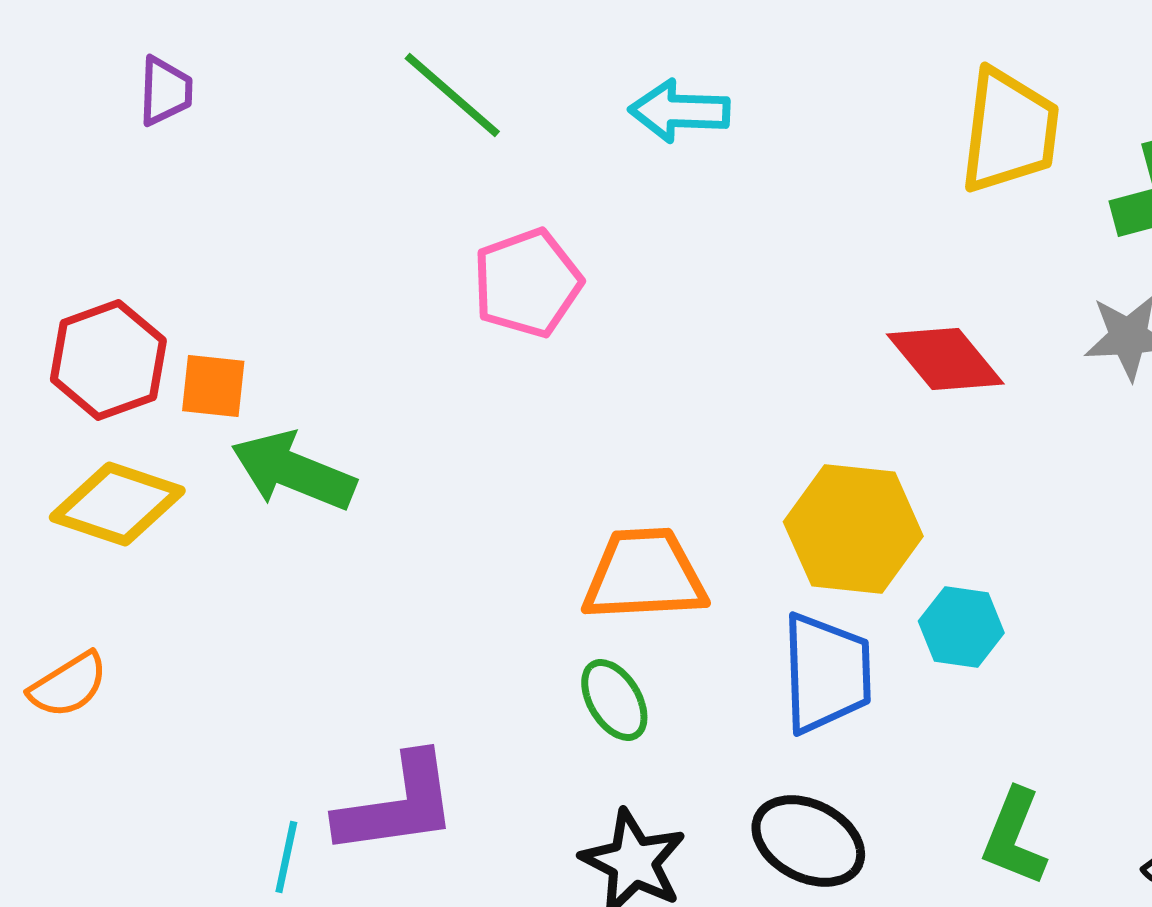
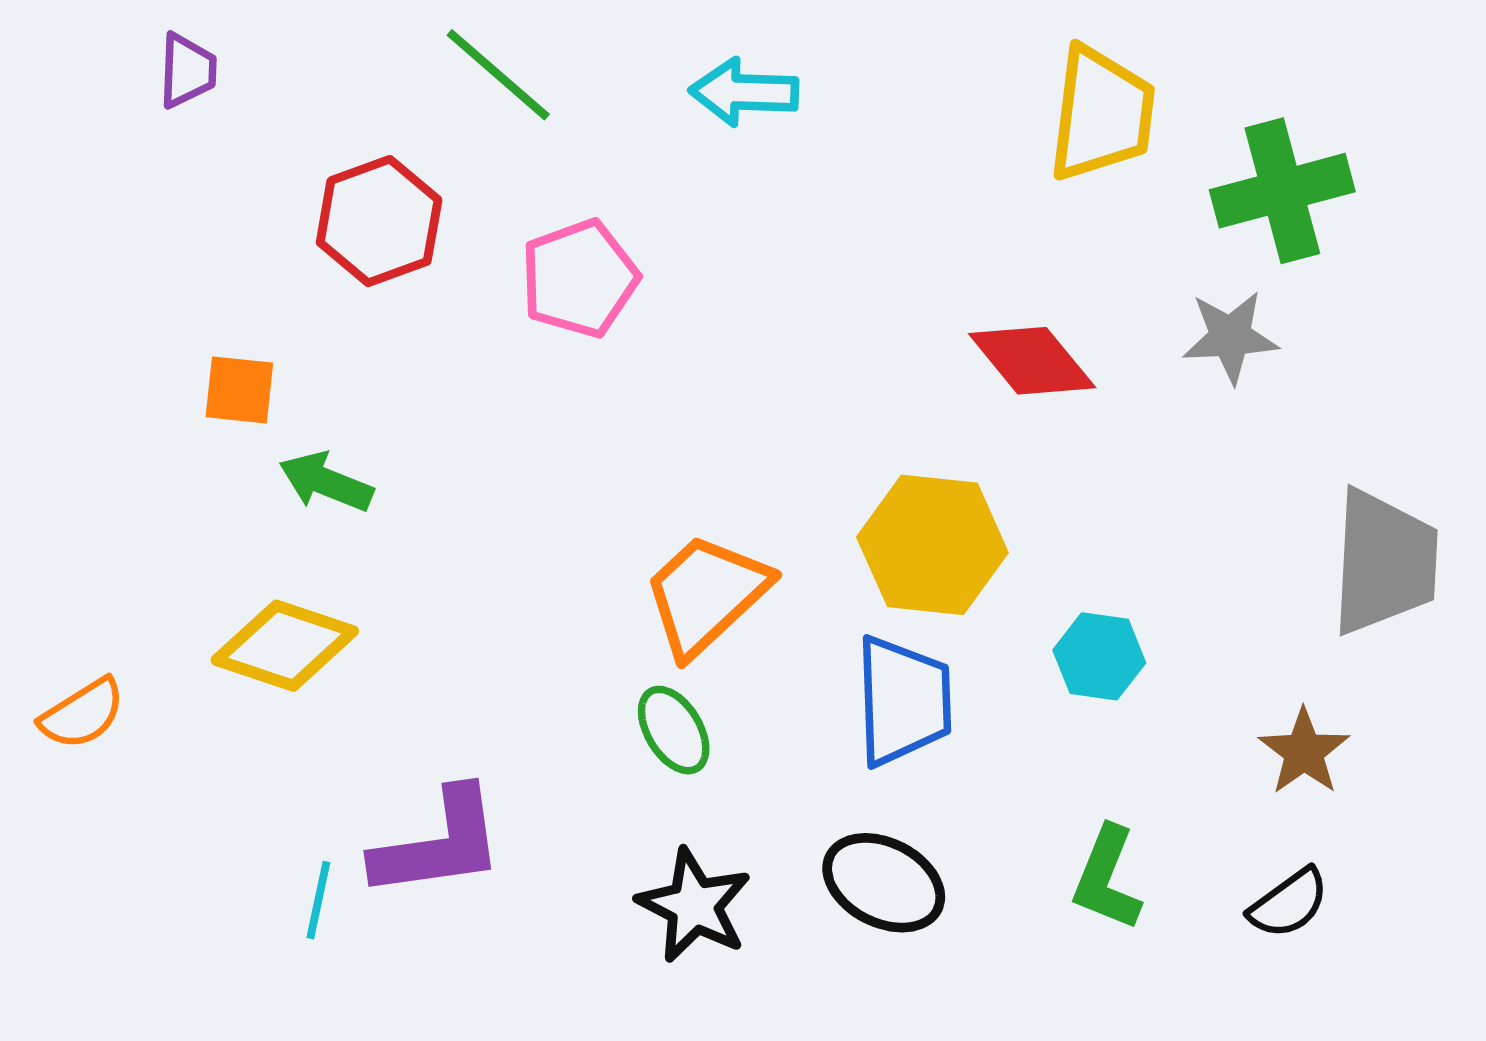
red hexagon: (108, 360) -> (379, 221), moved
green arrow: (293, 471) -> (326, 482), size x0.7
yellow diamond: (117, 504) -> (285, 646), moved
orange trapezoid: (644, 575) -> (706, 595), turned -40
cyan hexagon: (961, 627) -> (1099, 656), moved

